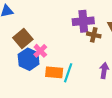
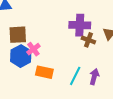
brown square: (23, 38) -> (18, 35), turned 30
cyan line: (68, 73) -> (75, 76), moved

